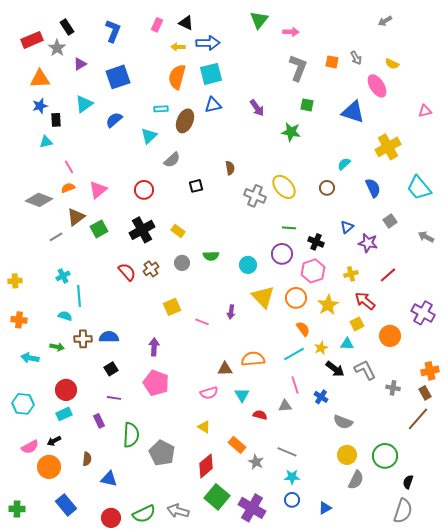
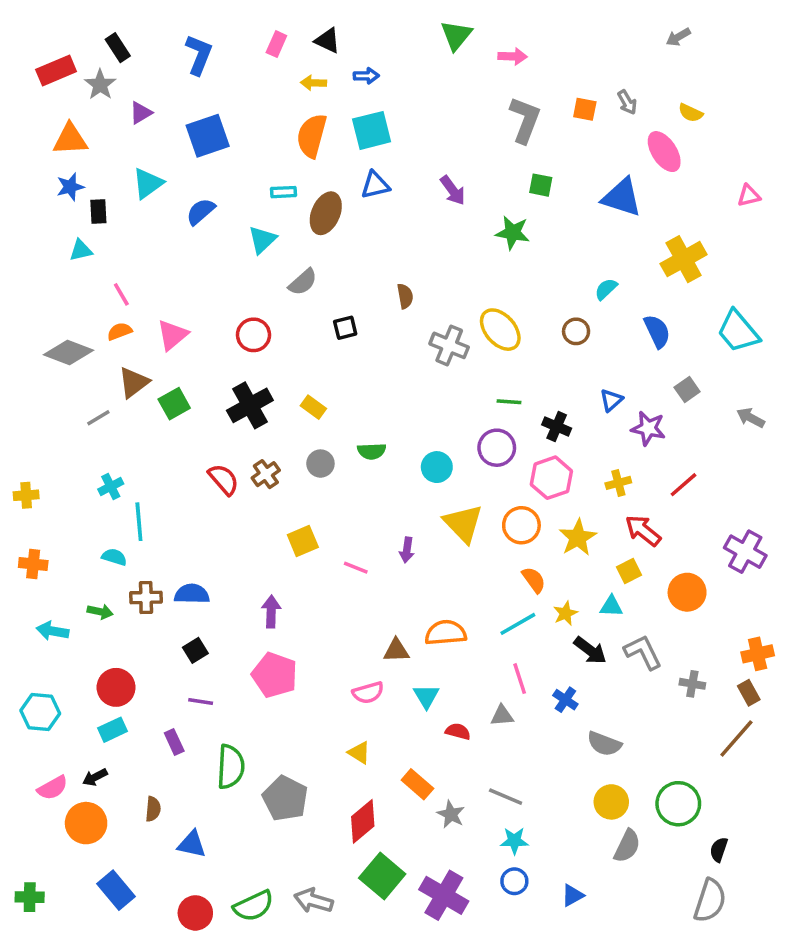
blue arrow: (208, 43) -> (366, 76), size x0.6

